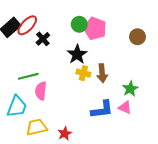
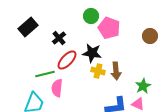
green circle: (79, 24) -> (91, 16), moved
red ellipse: (27, 25) -> (67, 60), moved
black star: (77, 54) -> (92, 53), turned -30

